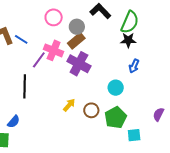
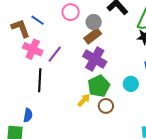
blue line: (21, 39) -> (38, 20), moved
pink cross: (54, 50) -> (33, 49), moved
green pentagon: (116, 118) -> (99, 86), moved
blue semicircle: (14, 122) -> (28, 115), turned -32

